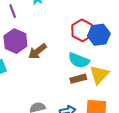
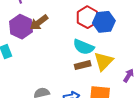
brown arrow: (37, 51) -> (39, 22), moved

